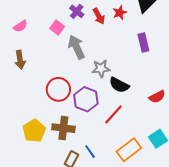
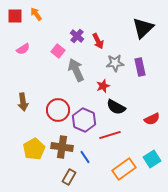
red star: (120, 13) -> (103, 86), moved
brown arrow: (20, 60) -> (23, 102), moved
gray star: (101, 69) -> (115, 63), moved
red line: (113, 114) -> (110, 135), turned 30
blue line: (90, 152) -> (85, 157), moved

